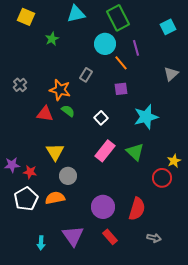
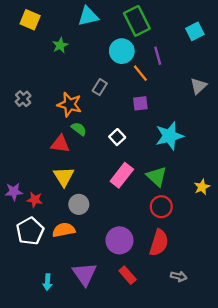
red triangle: (45, 114) -> (60, 144), moved
red circle: (162, 178) -> (161, 207), moved

